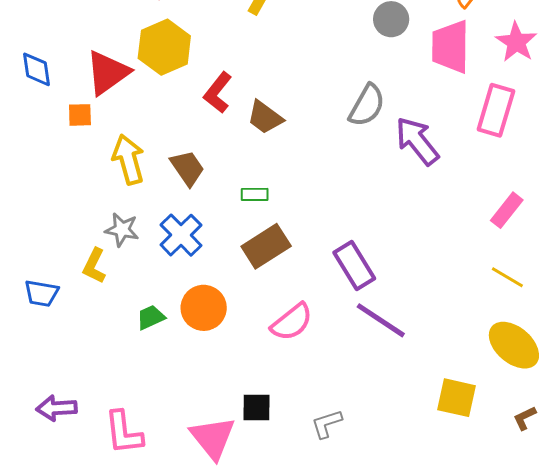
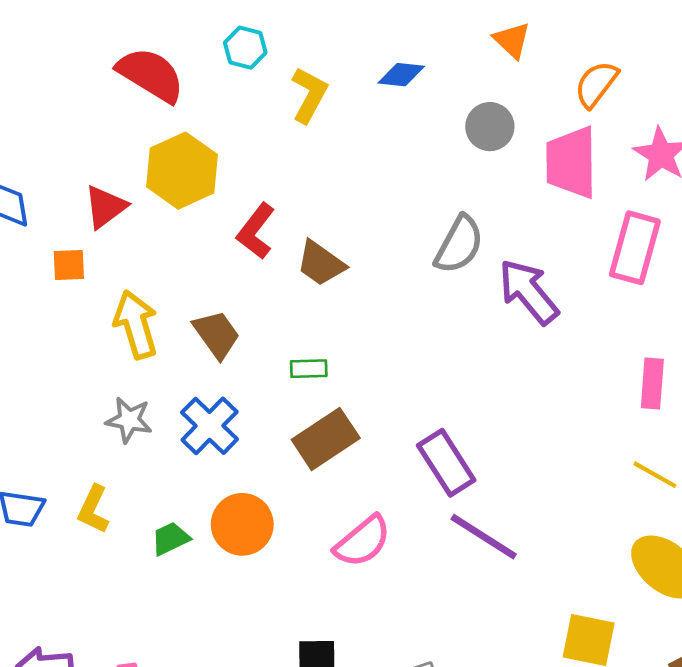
red triangle: (108, 73) -> (105, 207), size x0.7
pink rectangle: (507, 210) -> (652, 384), turned -33
yellow L-shape: (94, 266) -> (93, 509), moved

